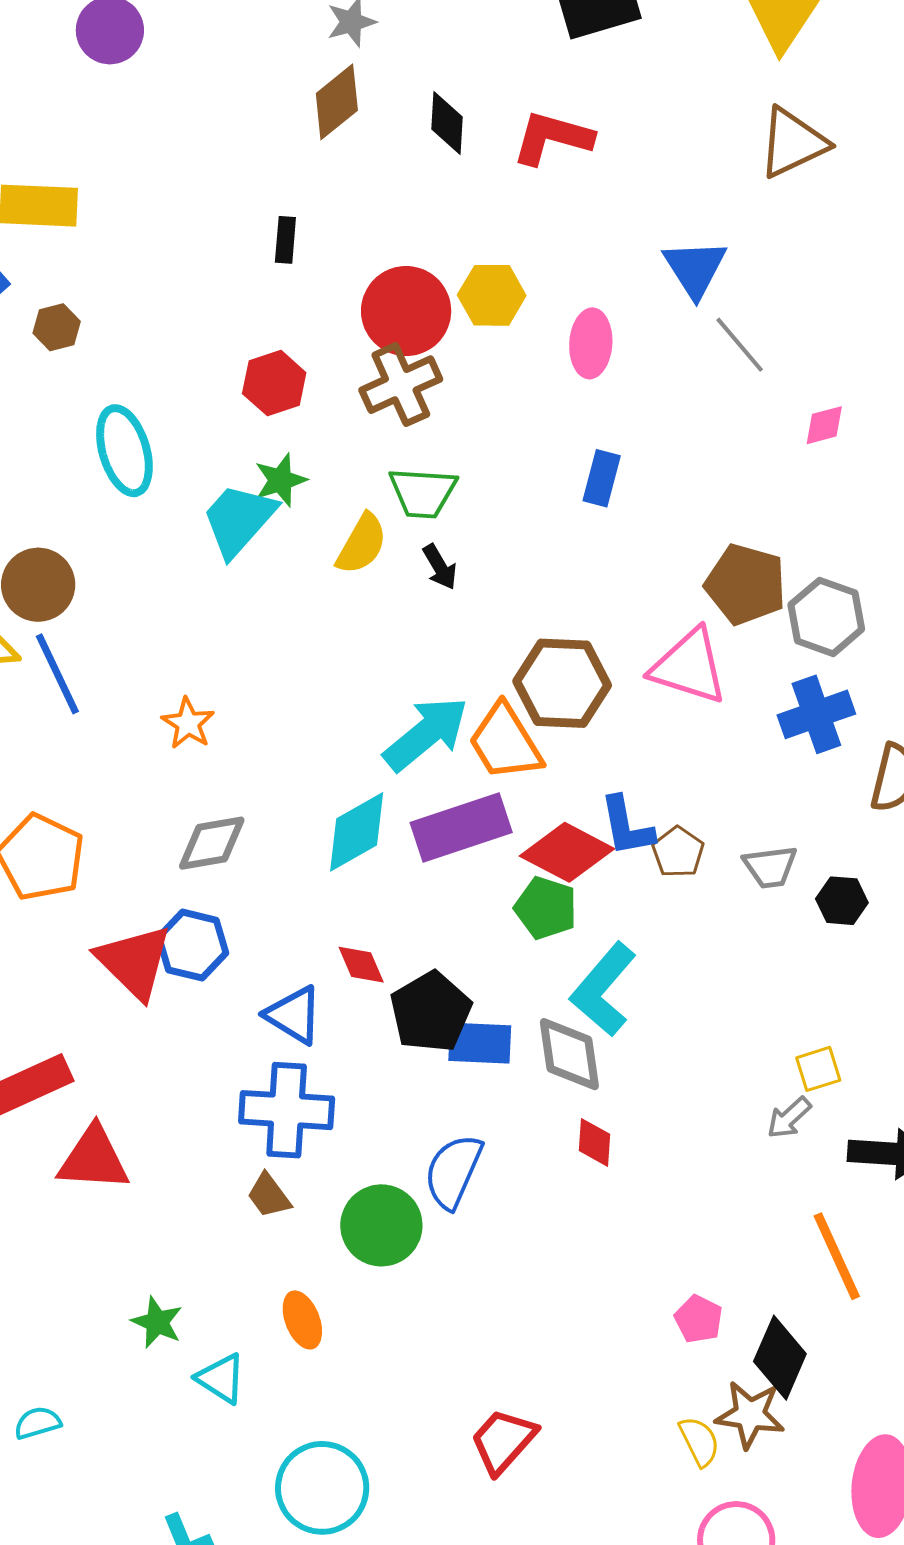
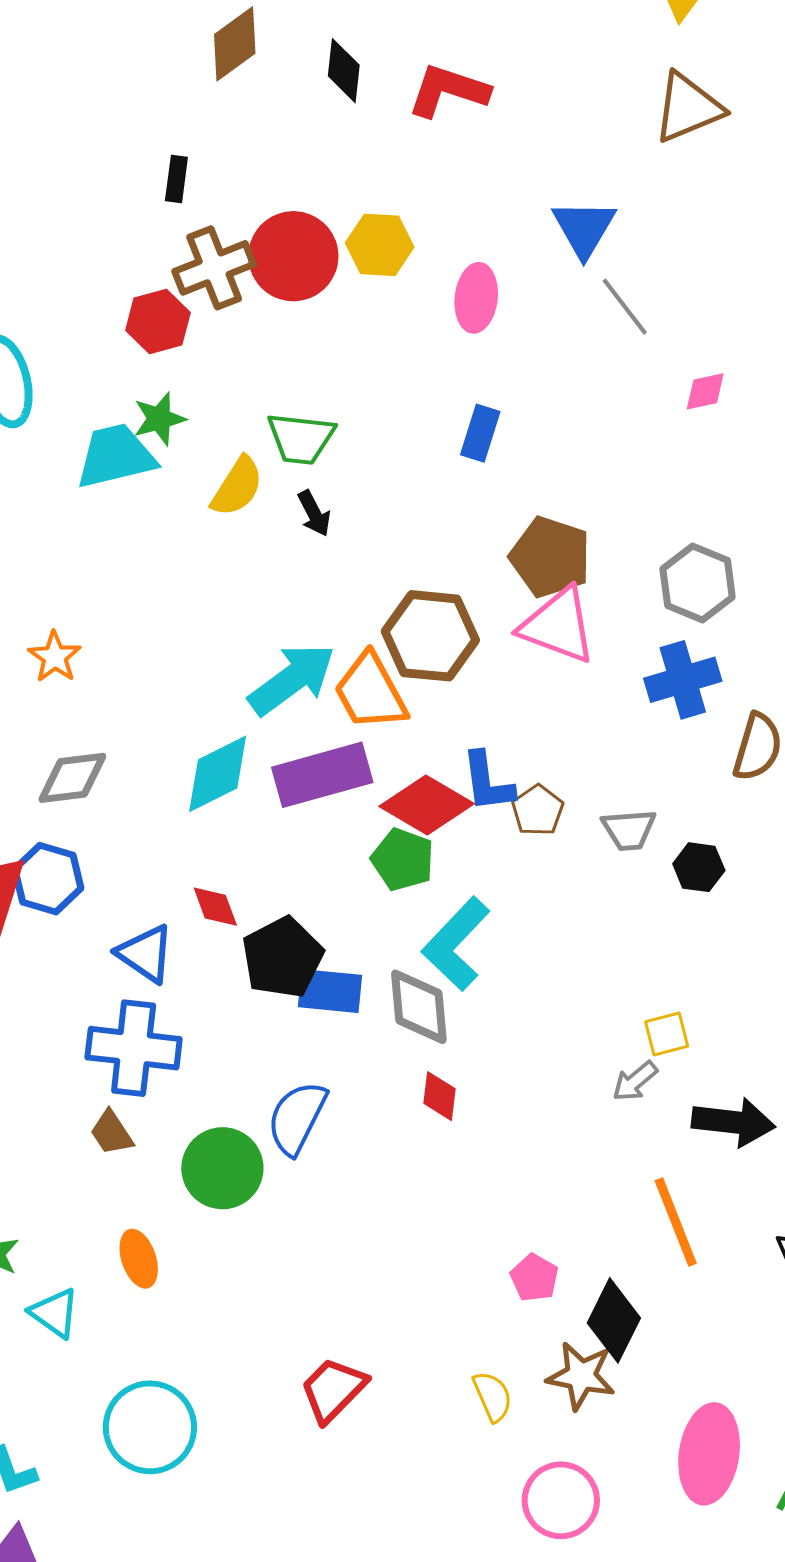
brown cross: (401, 385) -> (214, 268), moved
cyan trapezoid: (239, 520) -> (116, 456), turned 32
brown pentagon: (746, 584) -> (550, 557), moved
yellow semicircle: (699, 1441) -> (493, 1396), moved

